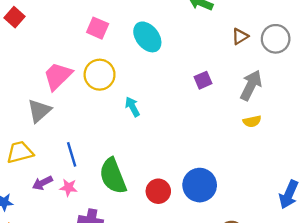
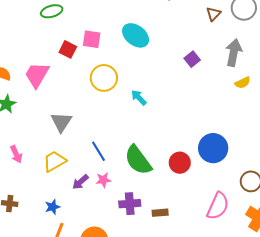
red square: (14, 17) -> (68, 49), moved
pink trapezoid: (58, 76) -> (37, 75), moved

